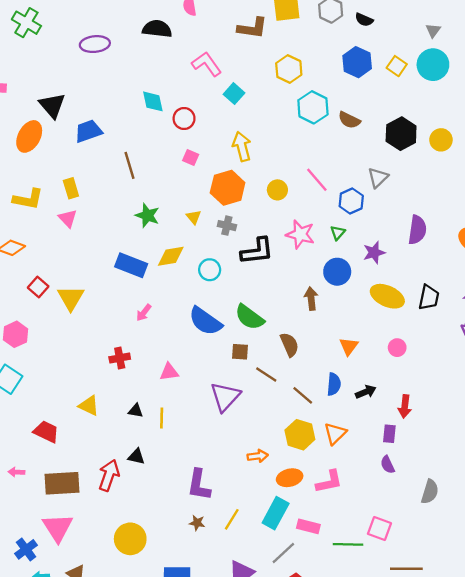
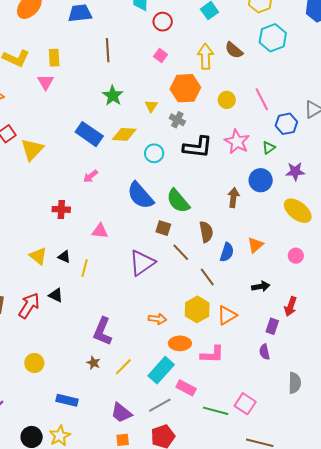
brown semicircle: (349, 120) -> (234, 50), moved
blue semicircle: (334, 384) -> (227, 252), moved
yellow triangle: (89, 406) -> (38, 256), moved
gray semicircle: (430, 492) -> (295, 383), turned -30
yellow circle: (130, 539) -> (34, 363), size x0.7

